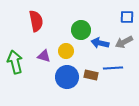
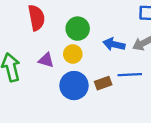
green circle: (81, 30) -> (78, 29), moved
brown rectangle: (91, 75) -> (103, 83), turned -32

